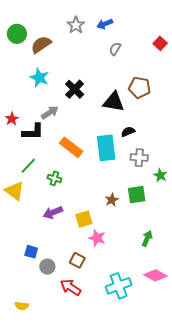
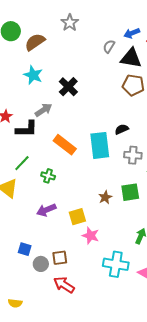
blue arrow: (105, 24) -> (132, 33), moved
black triangle: (114, 102) -> (131, 58), moved
brown square: (77, 260) -> (60, 258), moved, turned -35
cyan cross: (119, 286) -> (116, 264), moved, turned 30

